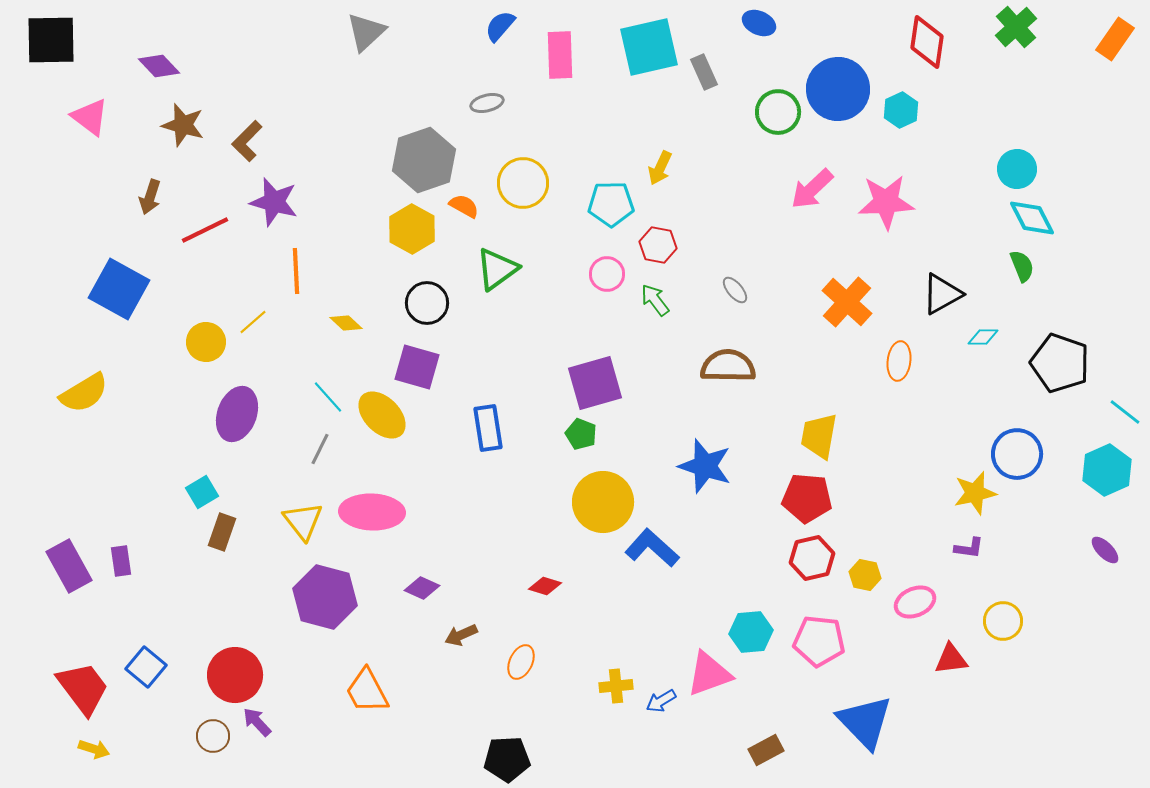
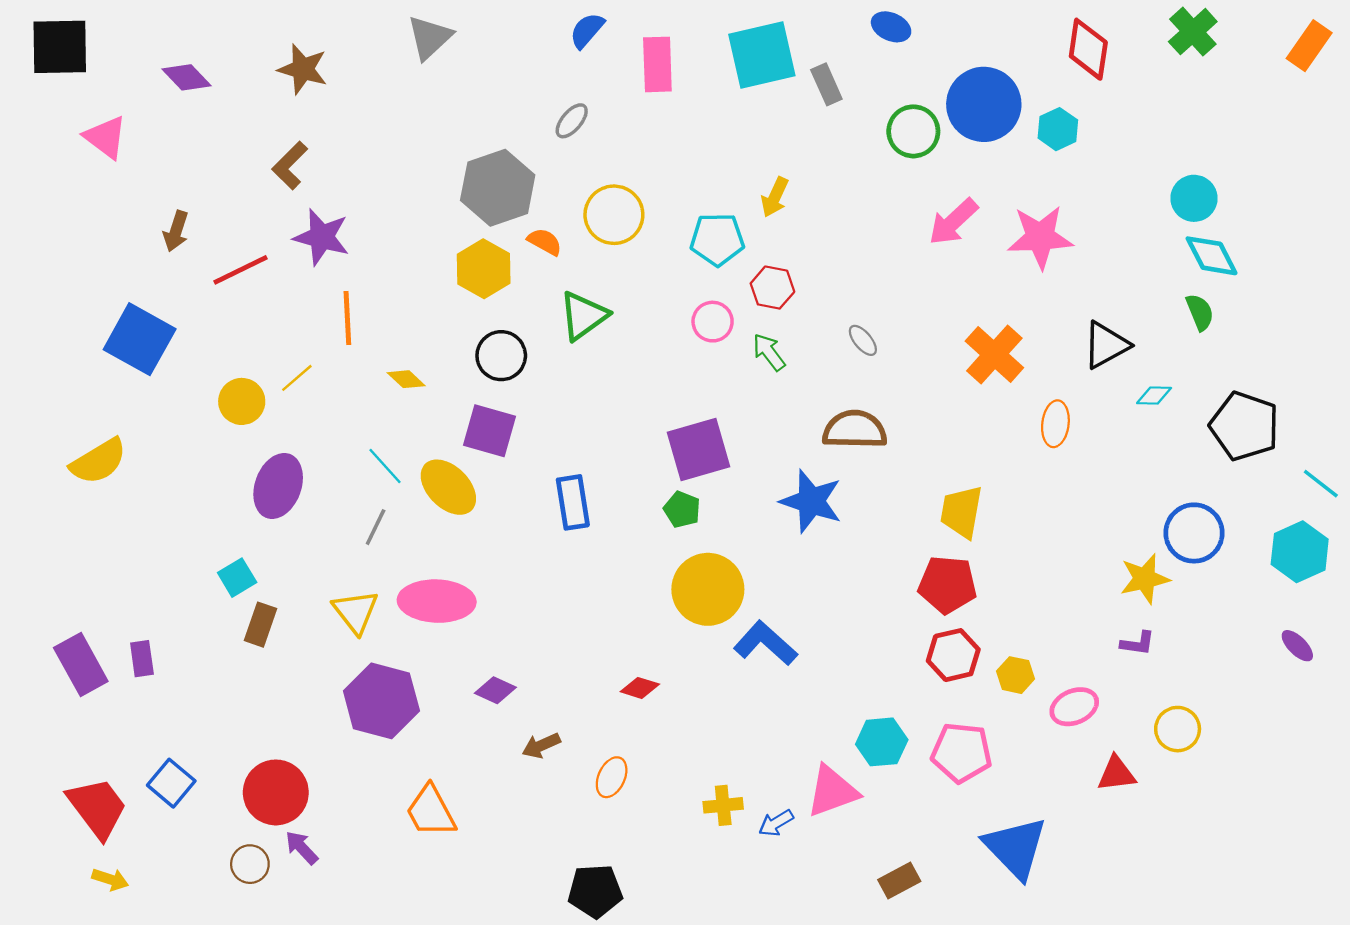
gray ellipse: (487, 103) -> (572, 121), turned -36
brown star: (183, 125) -> (303, 69), moved
blue star: (705, 466) -> (811, 501), moved

